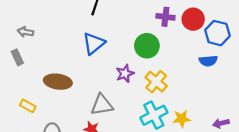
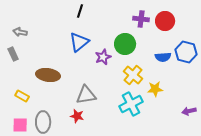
blue hexagon: (217, 33) -> (186, 52), moved
blue semicircle: (208, 61) -> (163, 57), moved
purple star: (125, 74) -> (103, 57), moved
yellow star: (182, 119) -> (155, 89), moved

